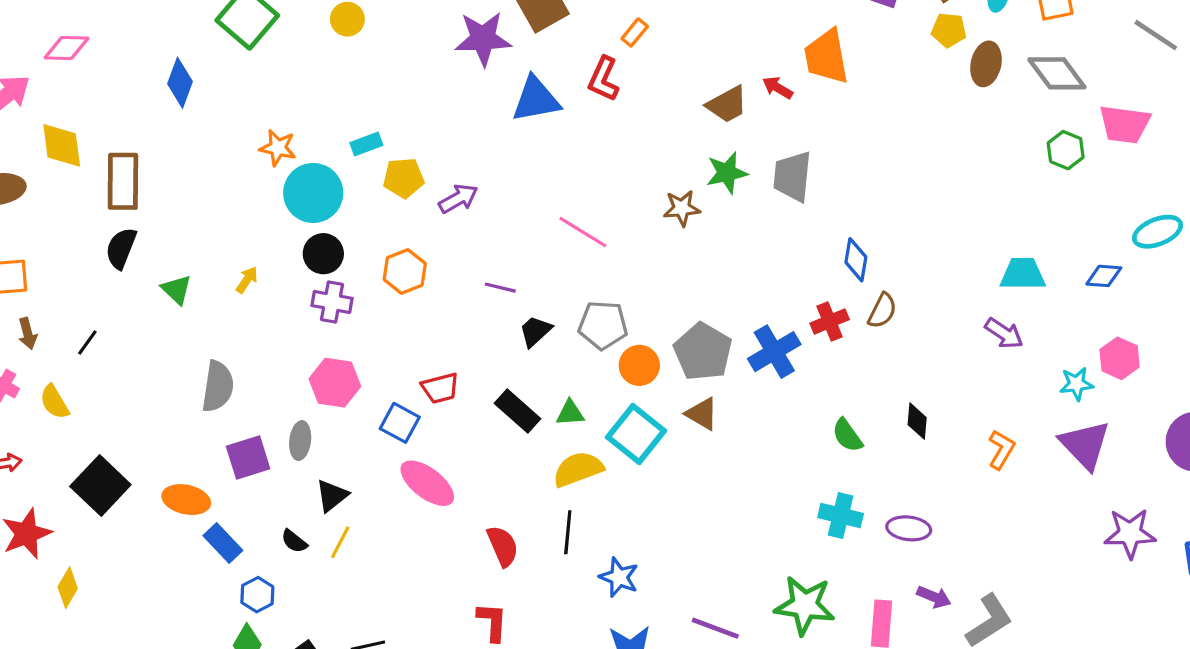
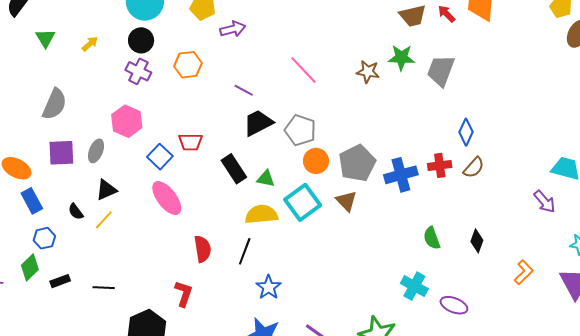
black trapezoid: (535, 331) -> (258, 123), size x1.4

